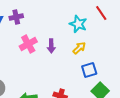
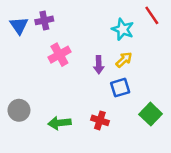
purple arrow: (51, 46) -> (99, 65), moved
blue square: (89, 70) -> (120, 88), moved

